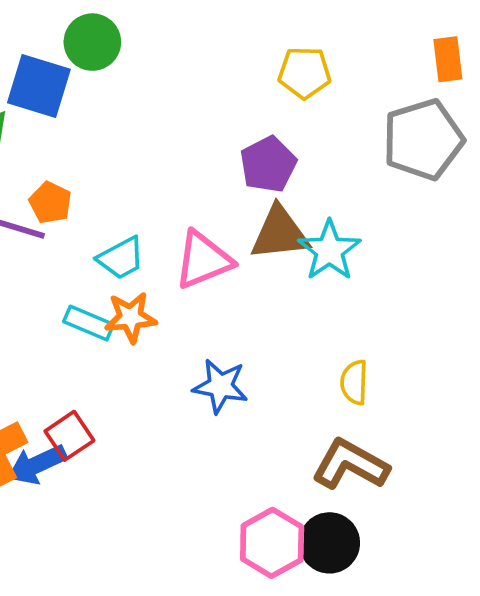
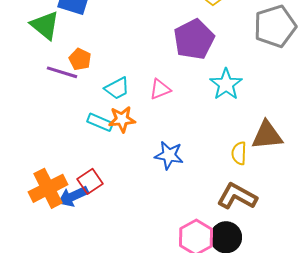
purple pentagon: (268, 164) -> (194, 39), size x1.4
brown triangle: (280, 233) -> (267, 135), moved
pink triangle: (203, 260) -> (160, 89), size x0.7

